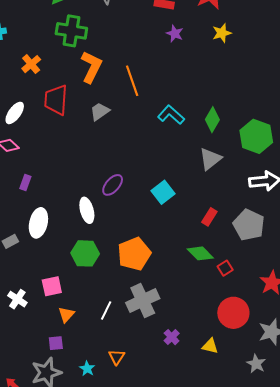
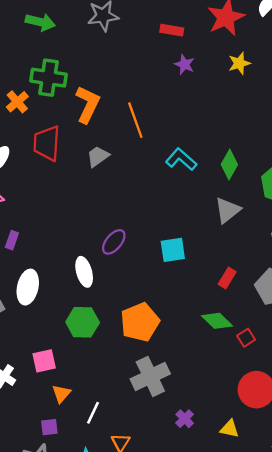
green cross: (71, 31) -> (48, 78), moved
cyan square: (163, 192) -> (173, 250), turned 30
white line: (106, 310) -> (93, 413), moved

